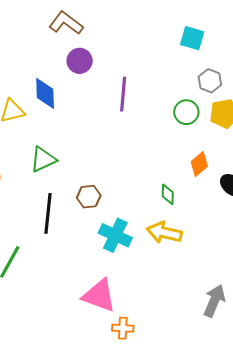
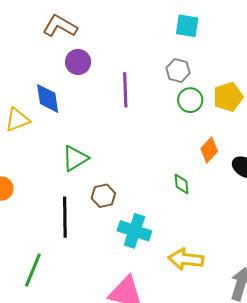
gray hexagon: (210, 81) -> (178, 70), moved
green triangle: (43, 159) -> (75, 158), moved
yellow arrow: (164, 233) -> (186, 259), moved

